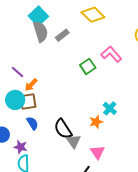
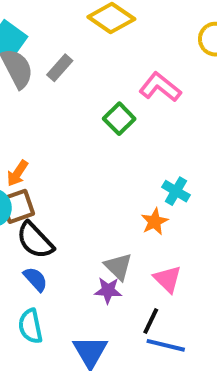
blue semicircle: (32, 123) -> (35, 279), moved
black semicircle: (63, 129) -> (35, 240), moved
purple star: (20, 147) -> (108, 290), moved

